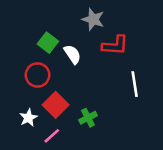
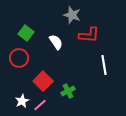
green square: (48, 43) -> (26, 33), moved
red circle: (37, 75) -> (19, 58), moved
white star: (28, 118) -> (22, 101), moved

